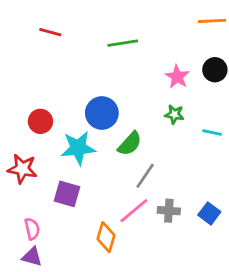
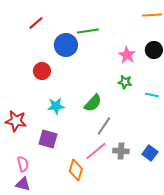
red line: (50, 32) -> (36, 23), turned -56
blue circle: (102, 113) -> (66, 45), moved
red circle: (40, 121) -> (42, 71), moved
cyan star: (78, 148) -> (56, 106), size x0.7

